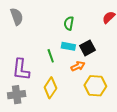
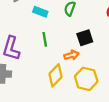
cyan rectangle: (68, 46) -> (40, 12), moved
yellow diamond: (50, 88) -> (55, 75), moved

